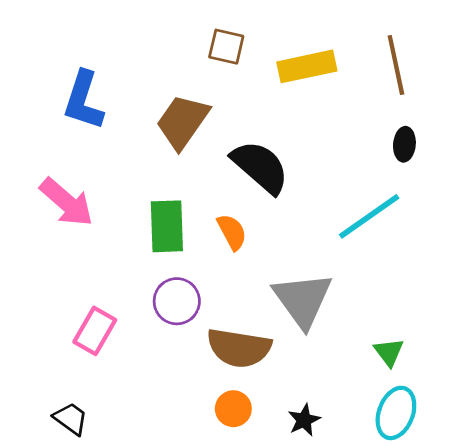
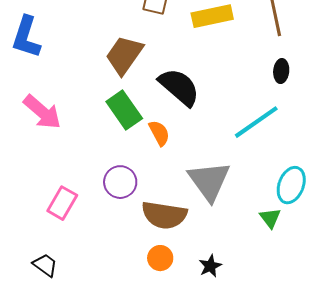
blue L-shape: (83, 100) -> (26, 37), moved
green rectangle: (167, 226) -> (124, 110), moved, turned -33
cyan ellipse: (396, 413) -> (291, 185), moved

